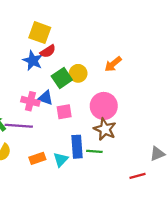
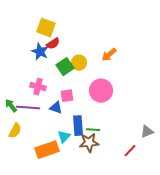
blue triangle: (46, 98) -> (56, 108), moved
brown star: (105, 129) -> (89, 143), moved, turned -30
orange rectangle: (37, 158) -> (47, 150), moved, size x1.6
red line: (138, 176) -> (130, 151), turned -32

